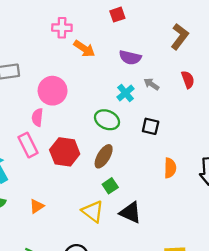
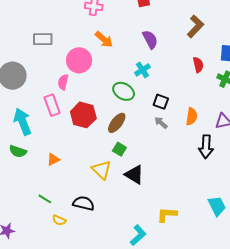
orange arrow: (84, 49) -> (104, 39), moved
purple semicircle: (130, 57) -> (150, 39), turned -138
gray arrow: (151, 84) -> (161, 123), moved
orange semicircle: (170, 168) -> (192, 116), moved
green square: (110, 186) -> (119, 149), turned -32

